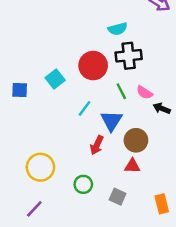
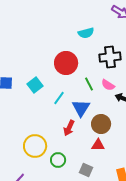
black cross: (129, 56) -> (110, 57), moved
cyan square: (55, 79) -> (35, 85), moved
yellow circle: (40, 167) -> (35, 146), moved

